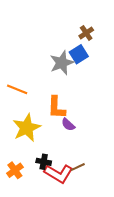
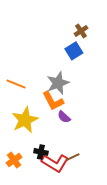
gray star: (62, 63) -> (58, 83), moved
orange L-shape: (56, 108) -> (53, 101), turned -30

